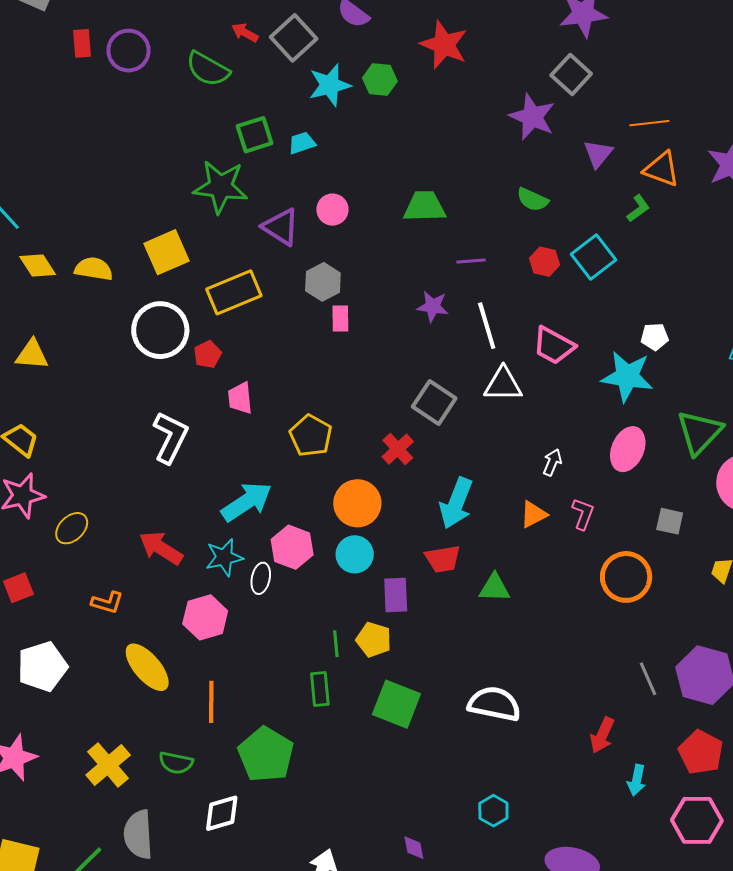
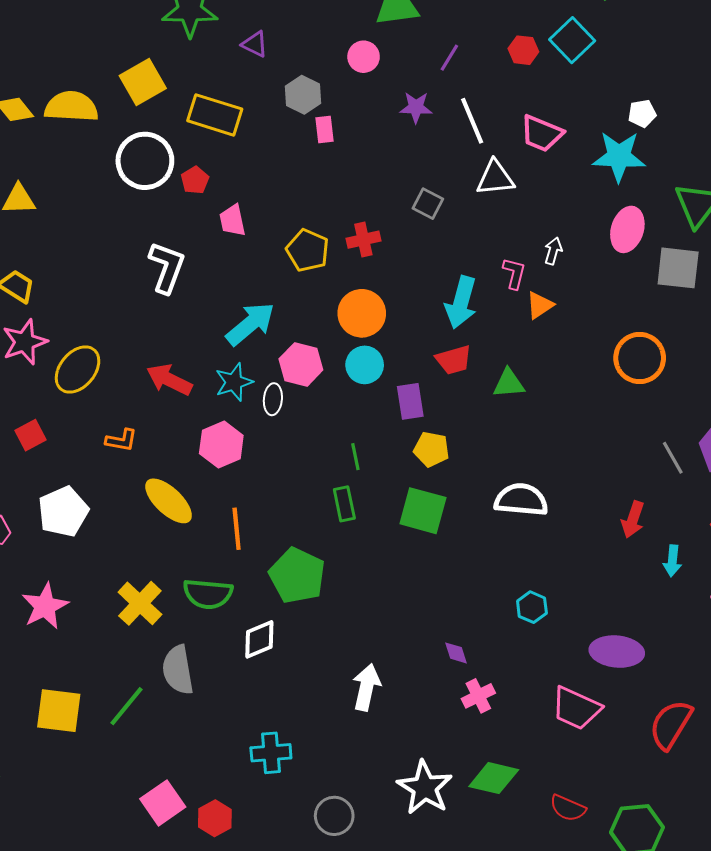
pink circle: (332, 210) -> (364, 57), moved
purple triangle: (281, 227) -> (255, 44), size x0.7
purple line: (471, 261) -> (449, 58), turned -48
yellow semicircle: (94, 269) -> (71, 107), size x1.4
yellow rectangle: (234, 292) -> (215, 115), turned 46
gray square: (434, 402) -> (428, 204), size x0.7
red cross: (398, 449) -> (363, 240), moved, turned 36
pink L-shape: (583, 514) -> (514, 273), moved
gray square: (670, 521) -> (678, 268), moved, size x1.6
yellow ellipse: (72, 528) -> (78, 369), size x1.4
yellow pentagon: (374, 640) -> (431, 449), moved
green semicircle: (176, 763) -> (208, 594), size x1.4

